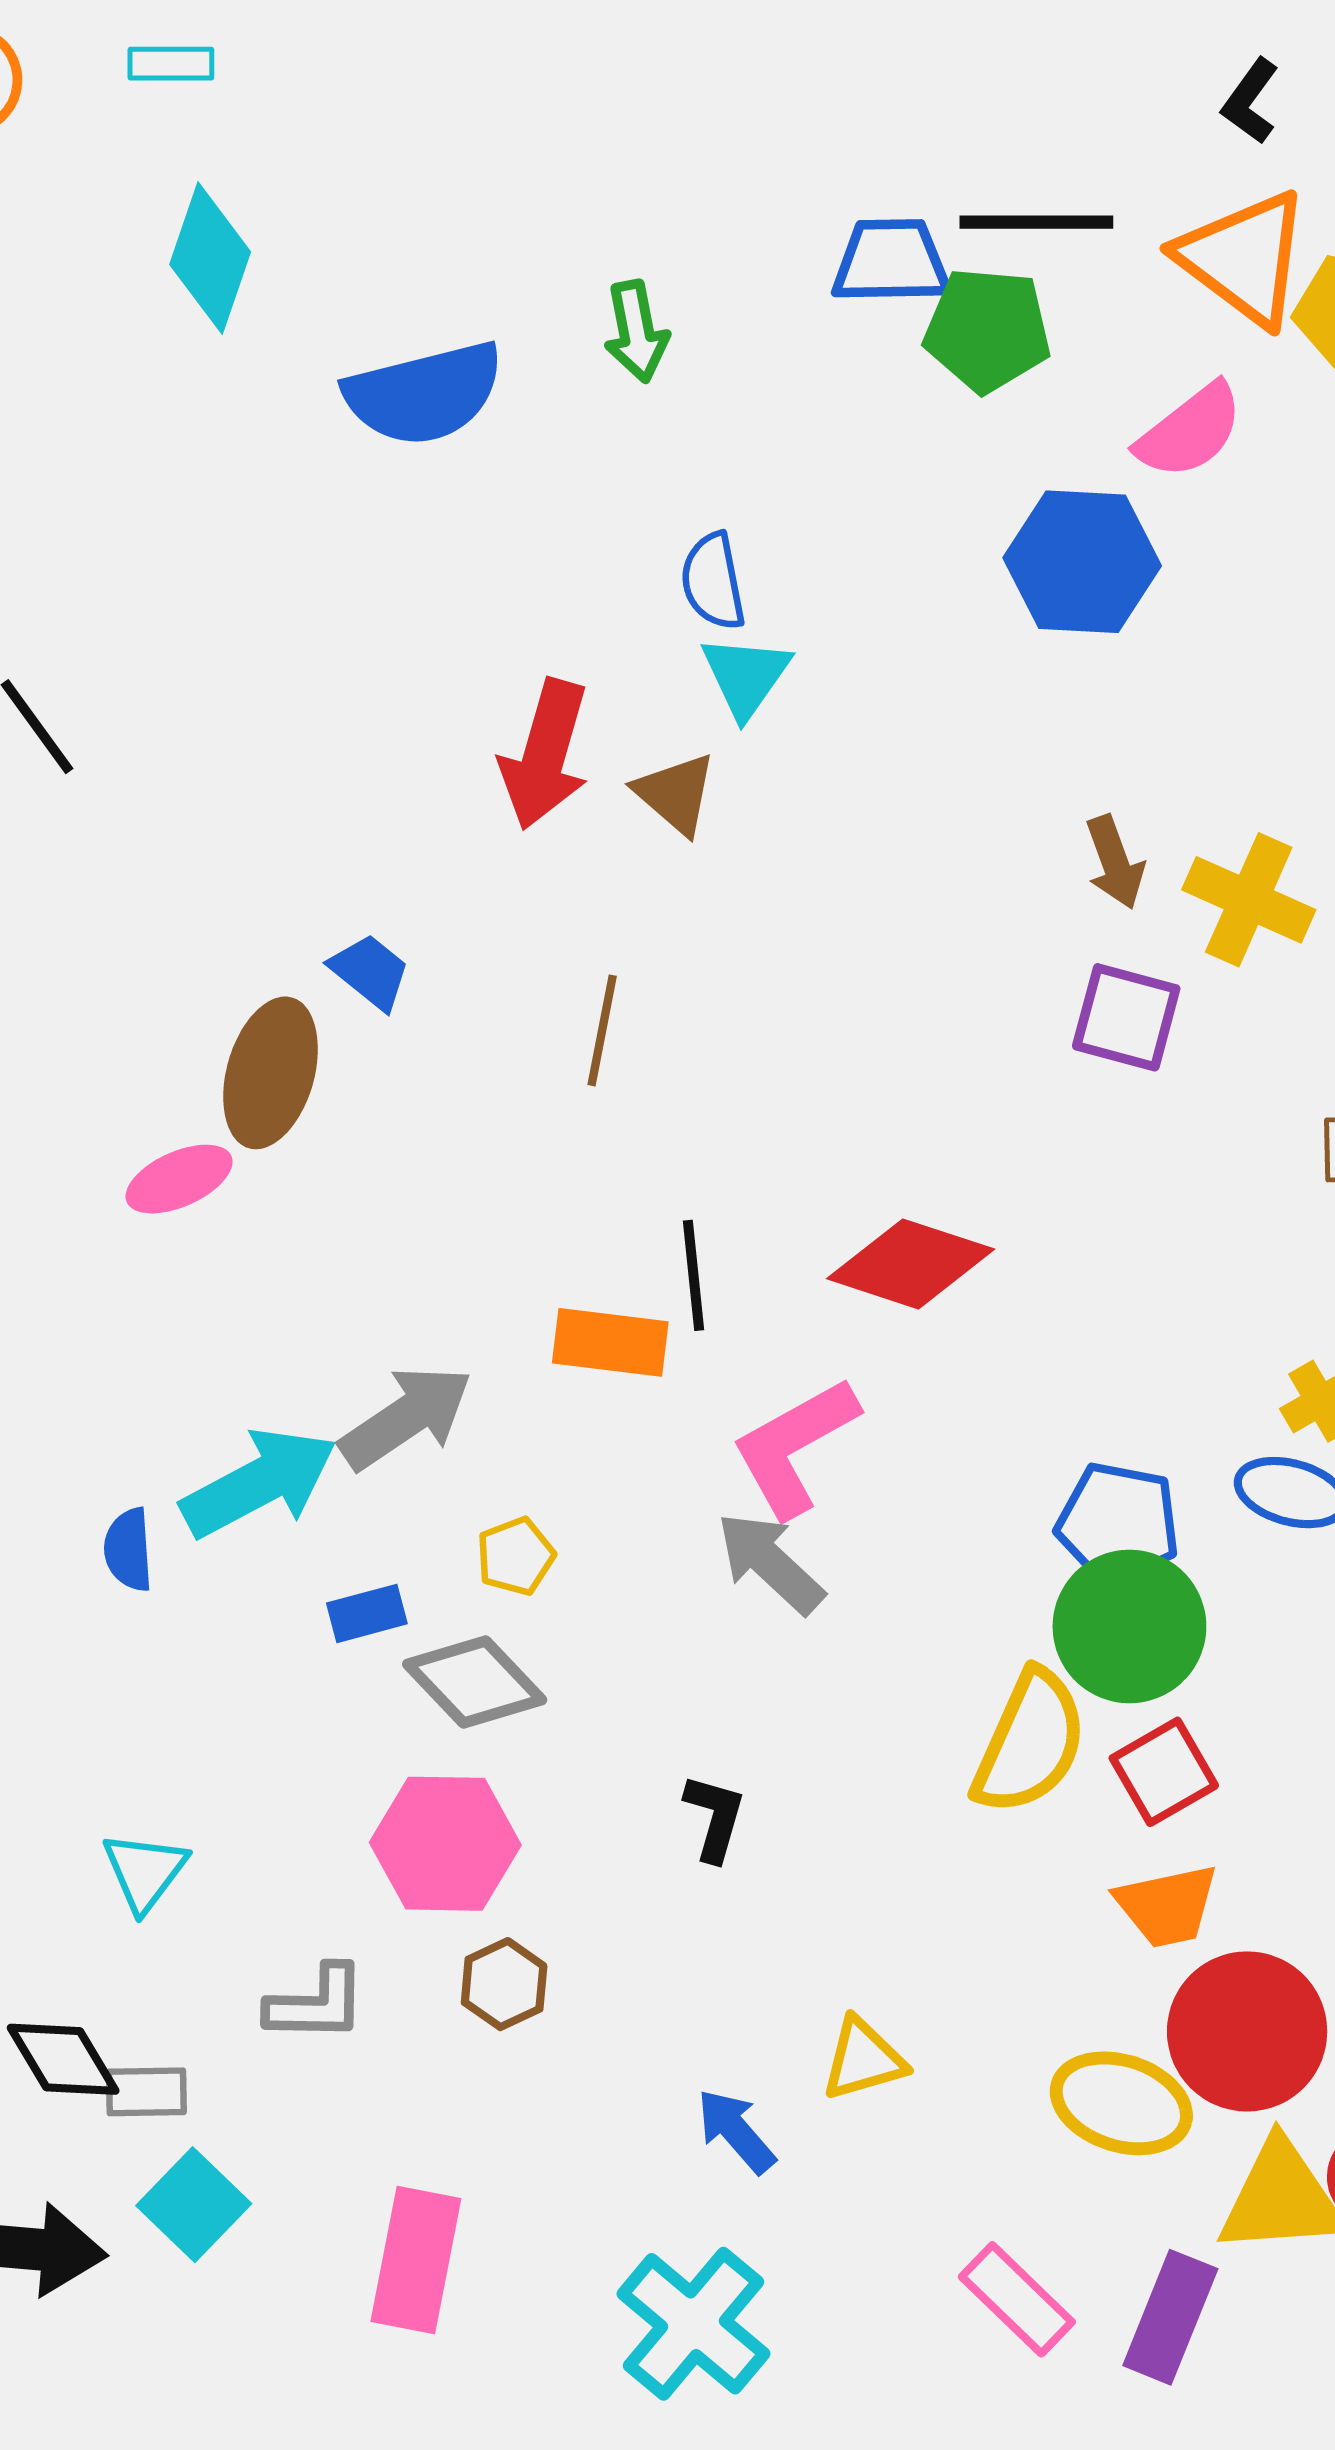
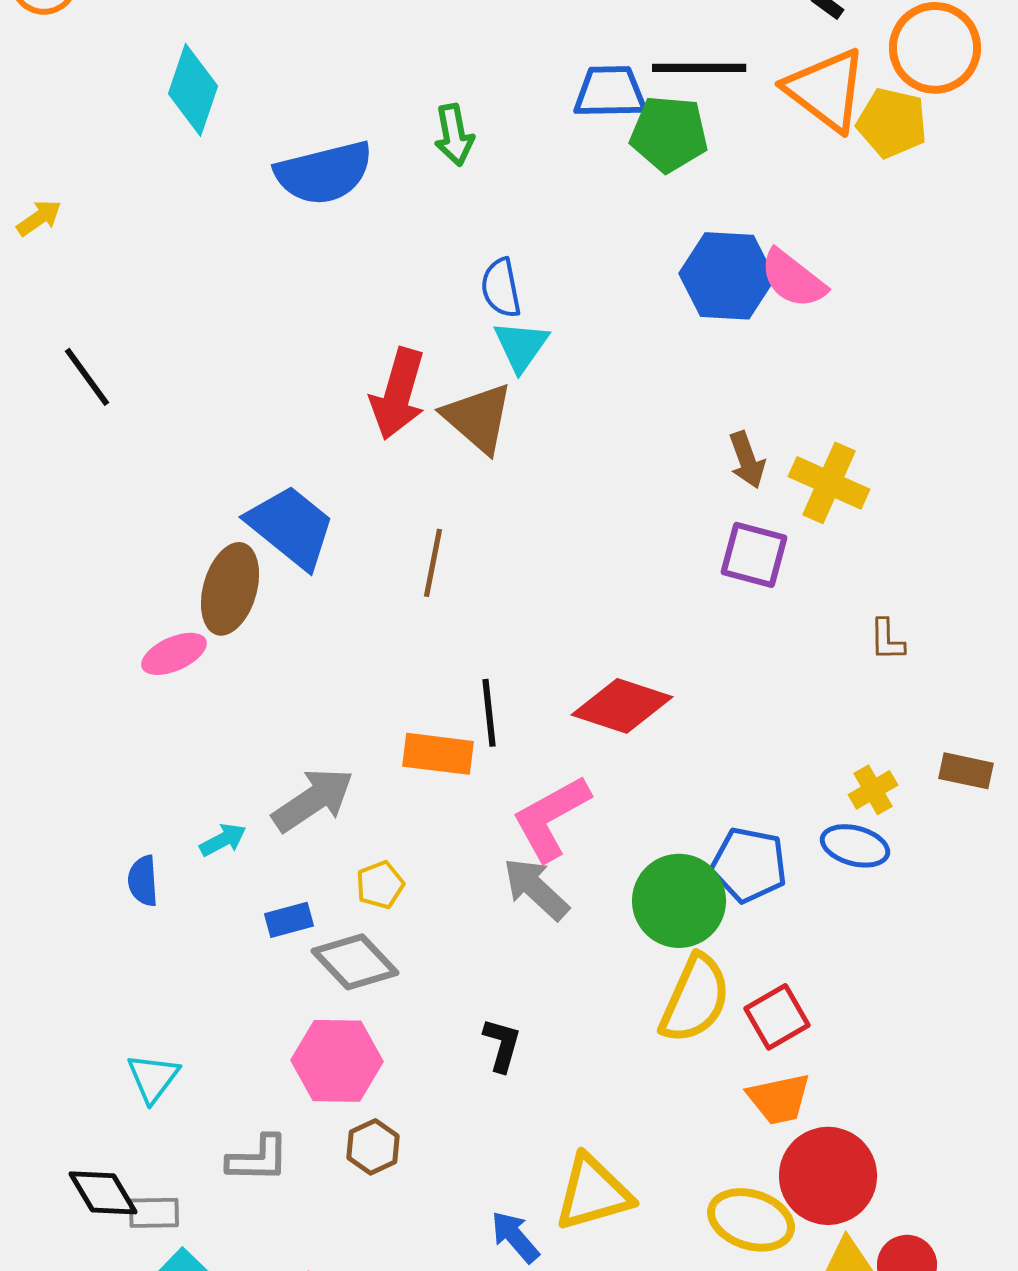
pink semicircle: (1190, 431) -> (793, 279), moved, turned 76
brown triangle: (676, 794) -> (478, 418), size x1.4
blue trapezoid: (370, 972) -> (291, 527), size x1.8
cyan arrow: (259, 1483) -> (223, 840), size x0.5
green circle: (1129, 1626) -> (679, 901), moved
yellow triangle: (863, 2059) -> (593, 1193), size x1.5

